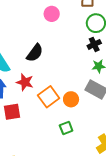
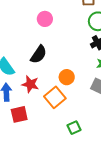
pink circle: (52, 14) -> (45, 19), moved
orange circle: (71, 99) -> (67, 77), moved

